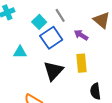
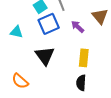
yellow rectangle: (81, 63) -> (84, 58), moved
black triangle: (53, 71) -> (45, 56), turned -30

